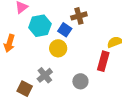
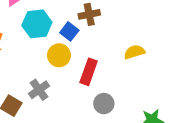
red rectangle: (103, 61) -> (89, 72), moved
gray circle: (80, 81) -> (104, 104), moved

